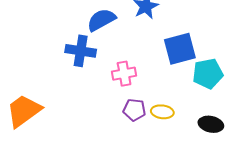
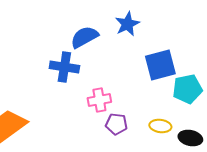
pink cross: (124, 74) -> (99, 100), moved
yellow ellipse: (162, 112) -> (160, 126), moved

